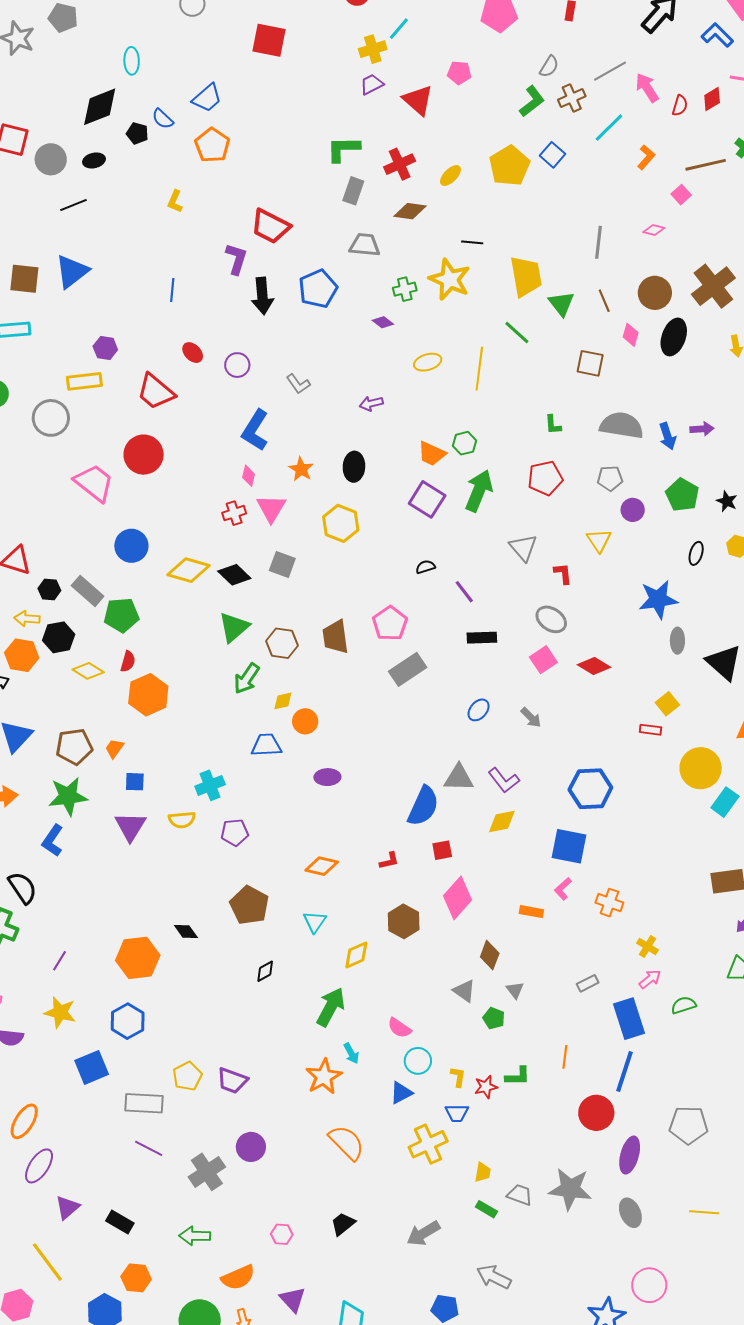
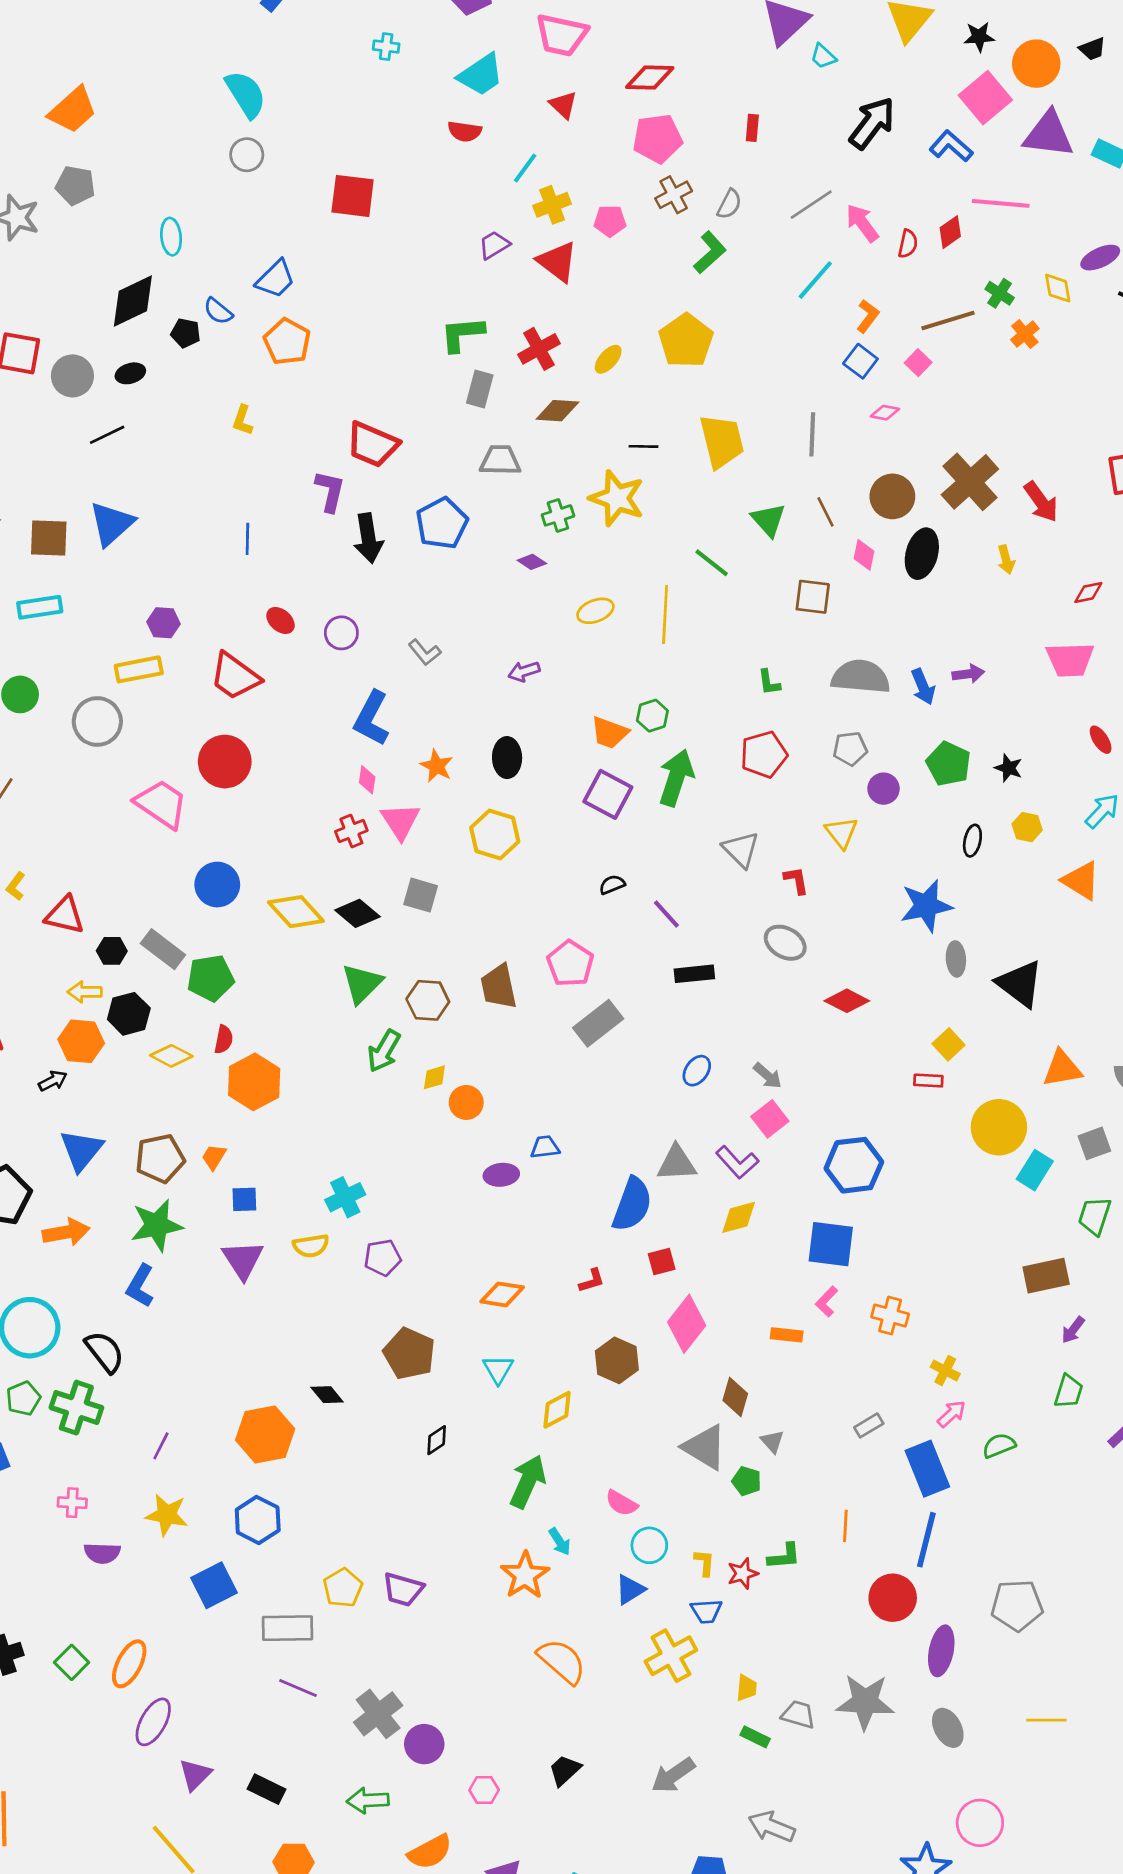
yellow cross: (373, 49) -> (552, 205), moved
brown cross: (572, 98) -> (674, 195), moved
blue square: (552, 155) -> (860, 361), moved
yellow trapezoid: (526, 276) -> (722, 441), moved
yellow diamond: (189, 570) -> (296, 912), turned 36
pink square: (543, 660) -> (770, 1119), moved
blue trapezoid: (266, 745) -> (545, 1147), moved, size x0.7
gray triangle: (464, 991) -> (705, 1447), size x1.5
purple circle: (251, 1147) -> (424, 1744), moved

